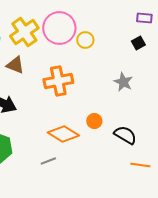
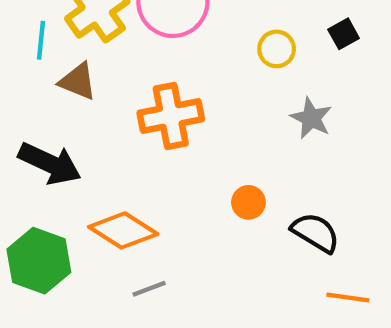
yellow circle: (85, 40) -> (277, 49), moved
orange diamond: (63, 134) -> (123, 230), moved

